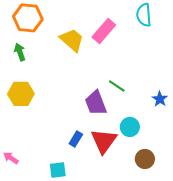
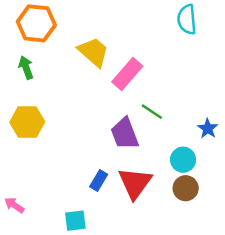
pink rectangle: (104, 31) -> (127, 74), moved
cyan circle: (130, 127) -> (183, 160), moved
brown circle: (145, 159) -> (186, 188), moved

